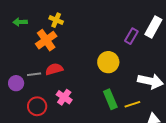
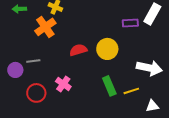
purple rectangle: (131, 36) -> (130, 23), turned 56
red semicircle: (54, 69) -> (78, 50), moved

